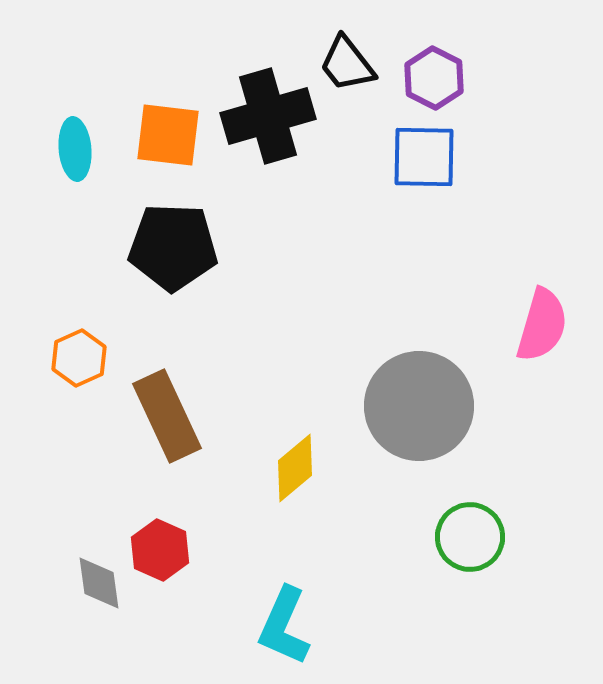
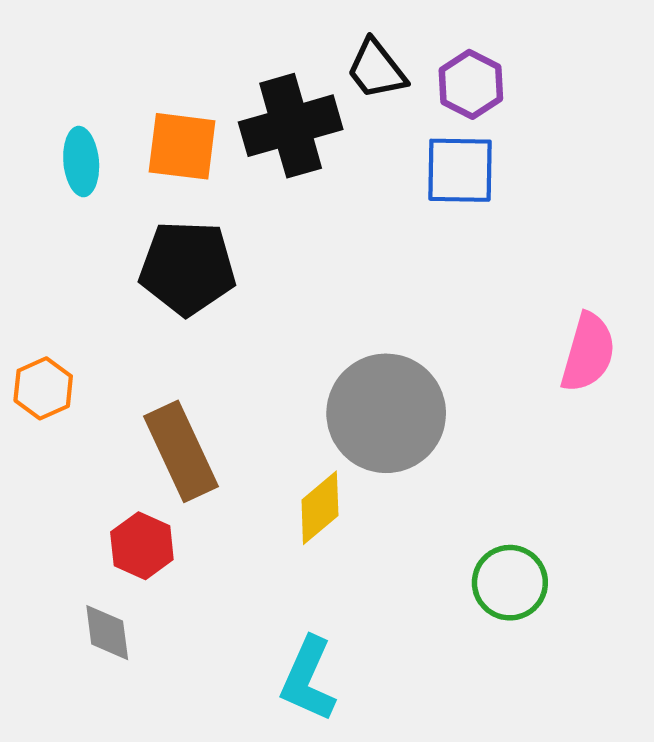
orange hexagon: (79, 358) -> (43, 388), moved
gray circle: (419, 406) -> (386, 413), moved
red hexagon: (160, 550) -> (142, 546), moved

